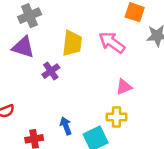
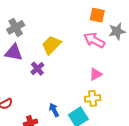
pink arrow: (112, 42) -> (94, 40), moved
yellow trapezoid: (72, 43) -> (51, 45), turned -135

